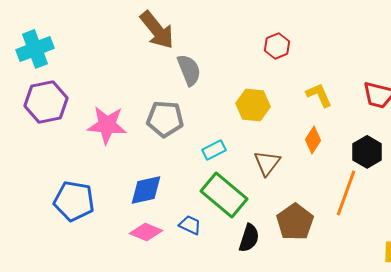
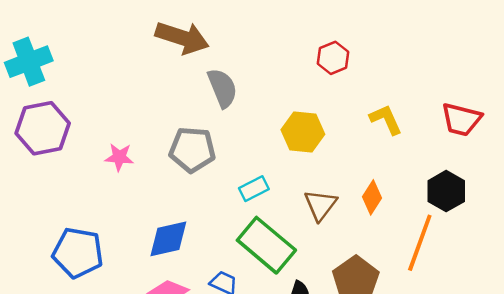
brown arrow: (157, 30) -> (182, 38), turned -33
pink star: (107, 125) -> (119, 157), size x0.6
orange diamond: (313, 140) -> (372, 197), moved

